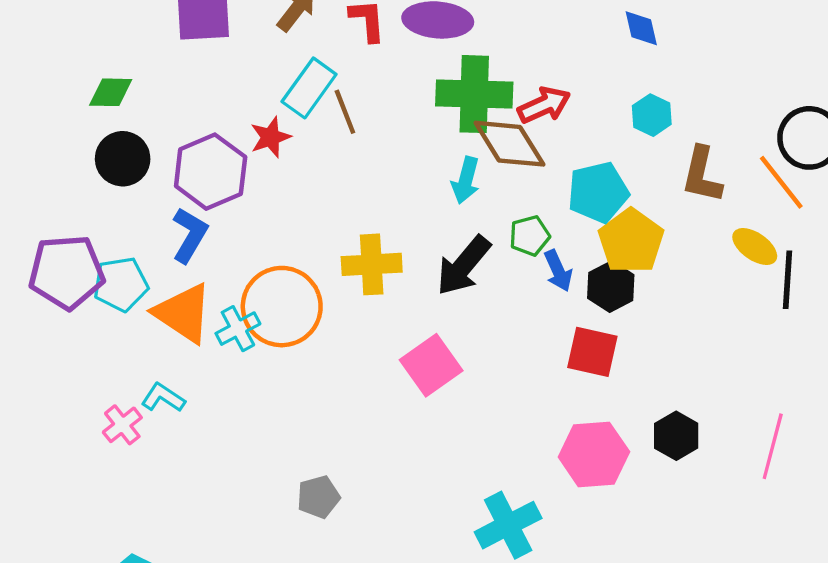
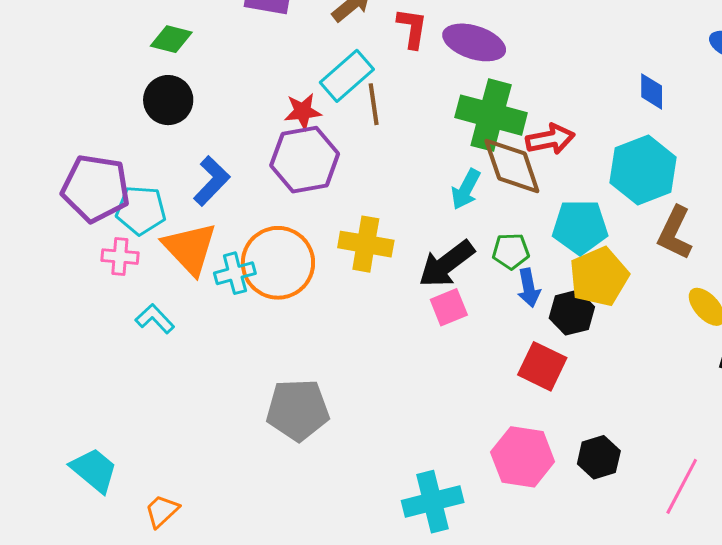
cyan hexagon: (652, 115) -> (643, 170), size x1.8
purple hexagon: (211, 172) -> (305, 160), moved
pink square: (431, 365) -> (449, 307), moved, size x0.7
pink cross: (122, 425) -> (120, 257), moved, turned 30
gray pentagon: (318, 497) -> (298, 410), moved, size x1.6

